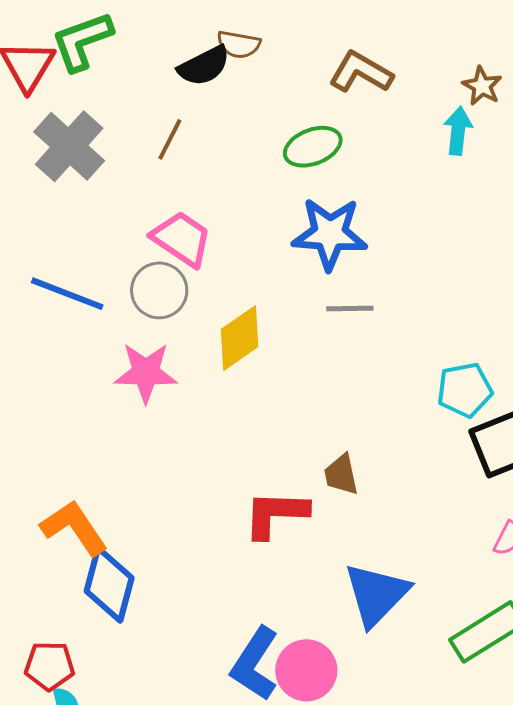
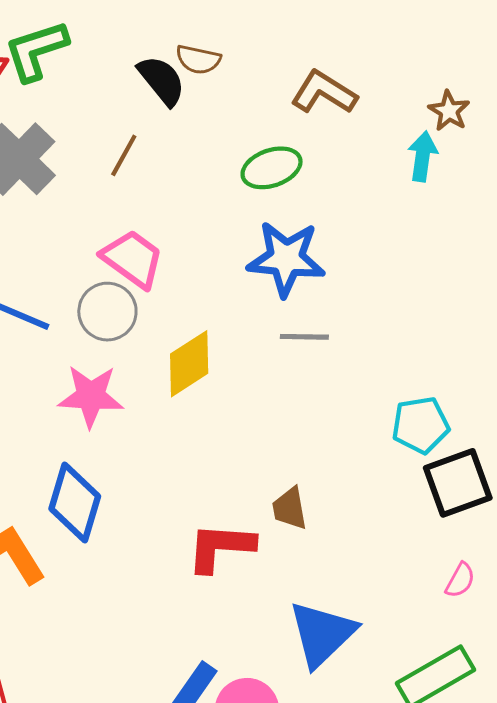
black semicircle: (204, 66) -> (162, 80), turned -104
blue diamond: (109, 585) -> (75, 502), moved

